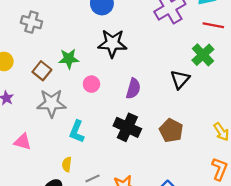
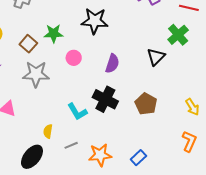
cyan L-shape: (77, 132) -> (77, 112), moved, turned -55

